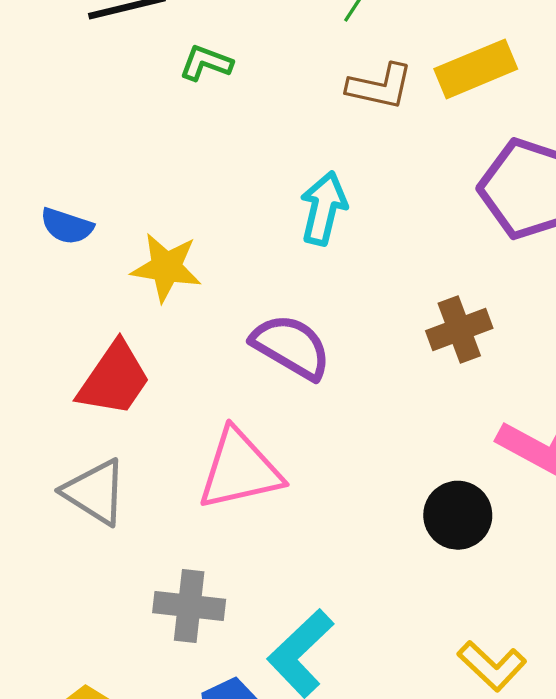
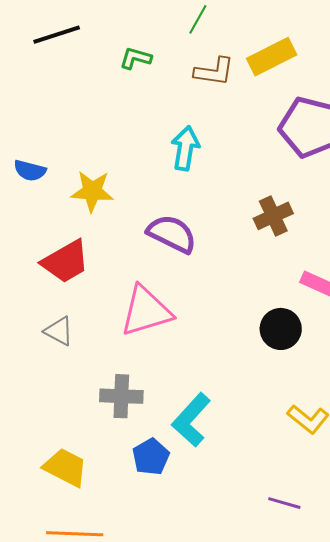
green L-shape: (206, 63) -> (136, 58), moved
red trapezoid: (114, 379) -> (66, 262), turned 30
gray triangle: (95, 492) -> (59, 331), size x0.7

